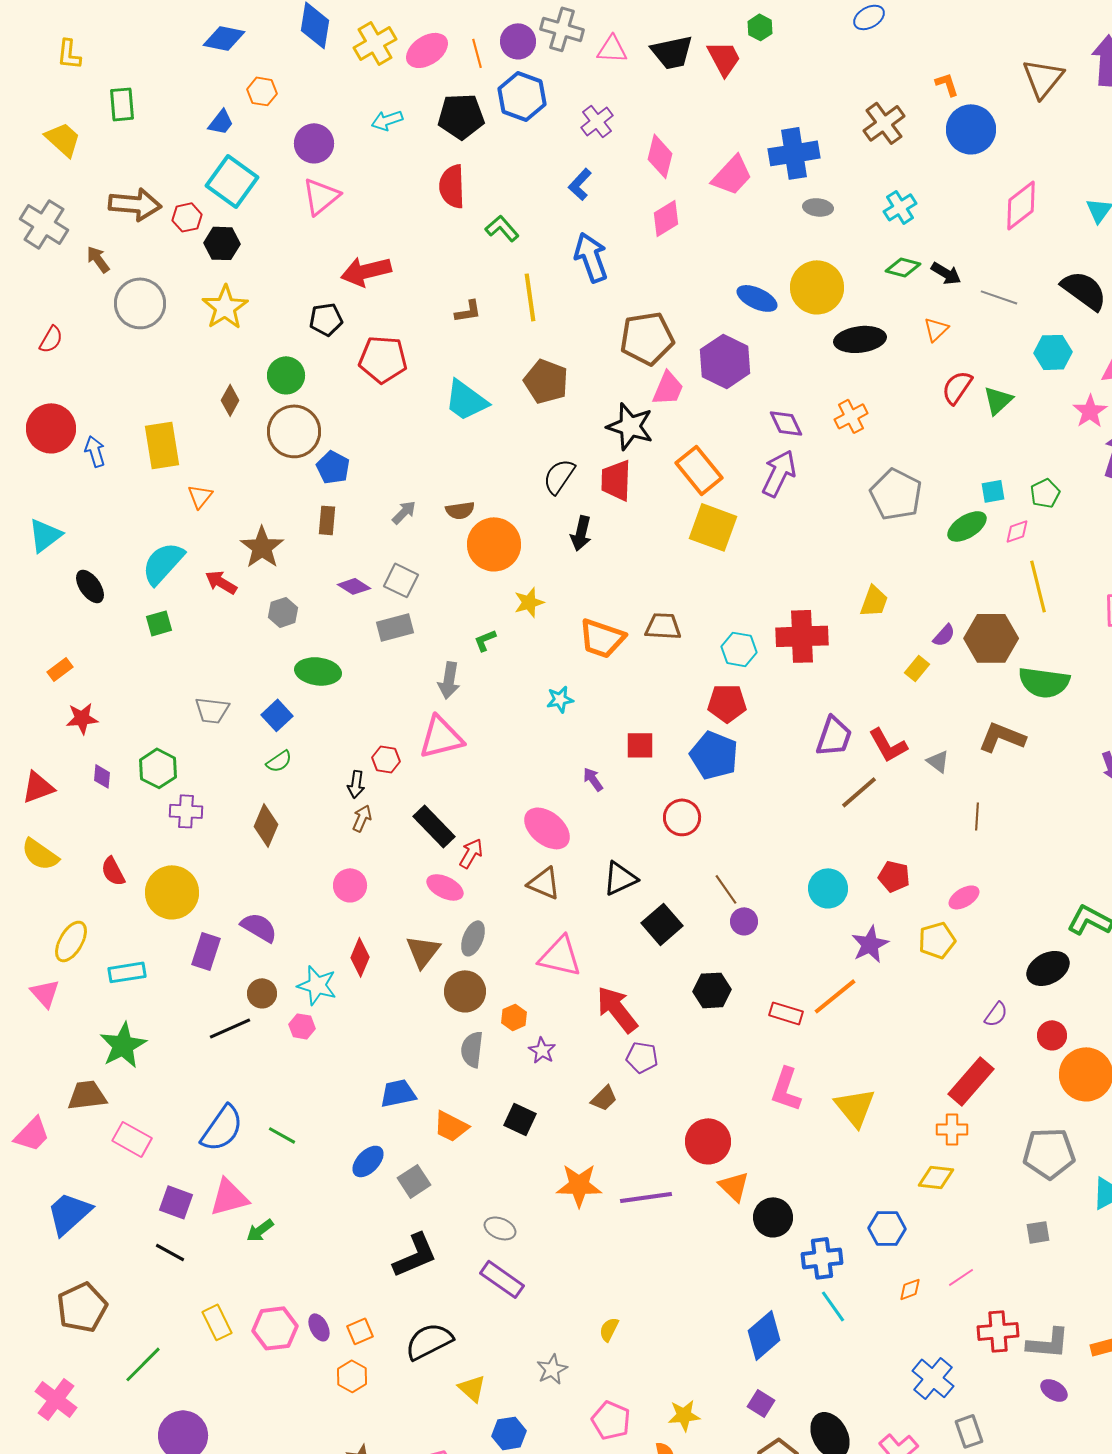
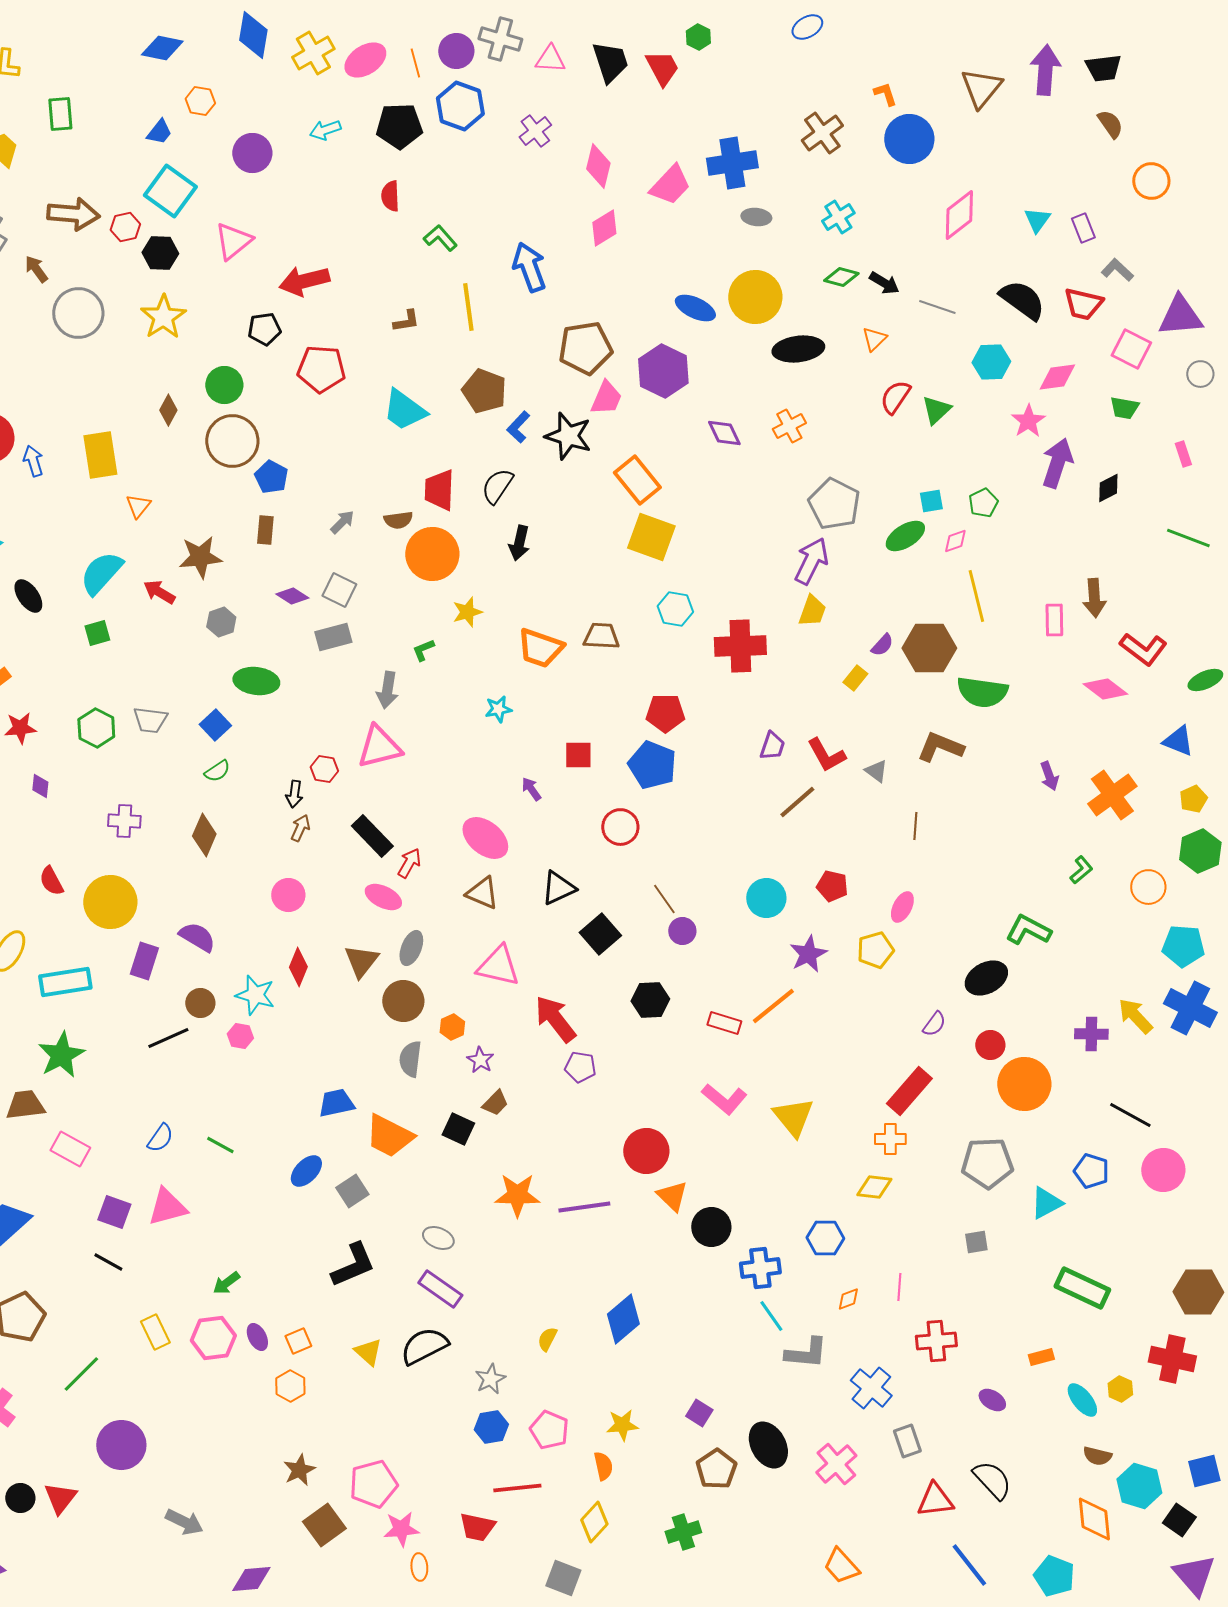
black trapezoid: (672, 52) -> (610, 62), turned -96
blue L-shape: (580, 184) -> (518, 427), moved
red semicircle: (452, 186) -> (390, 196), size x0.7
pink triangle: (321, 196) -> (233, 241), moved
purple arrow: (779, 473) -> (811, 561), moved
red trapezoid: (616, 480) -> (439, 490), moved
brown star: (262, 547) -> (200, 557), turned 30
cyan hexagon: (739, 649) -> (675, 609), moved
purple trapezoid: (834, 736) -> (772, 746), size x0.7
green hexagon: (158, 768) -> (96, 728), moved
pink ellipse: (964, 897) -> (902, 907), turned -32
cyan rectangle: (127, 972) -> (65, 982), size x1.4
pink L-shape: (786, 1089) -> (724, 1099), turned -69
brown trapezoid: (604, 1098) -> (495, 1103), moved
orange trapezoid: (451, 1126) -> (389, 1136), size x1.4
blue semicircle: (222, 1128) -> (160, 1138), size x0.6
green arrow: (260, 1230) -> (226, 1283), moved
pink line: (961, 1277) -> (899, 1287), turned -52
blue diamond: (764, 1335) -> (623, 1319), moved
black semicircle: (429, 1341) -> (424, 1346), moved
gray L-shape: (1048, 1343) -> (806, 1353), moved
yellow triangle: (472, 1388) -> (368, 1352), moved
blue hexagon: (509, 1433) -> (491, 1427), moved

